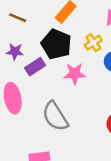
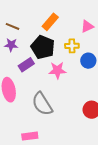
yellow cross: (93, 43) -> (72, 46), turned 32
purple star: (15, 52) -> (11, 45), moved

